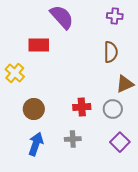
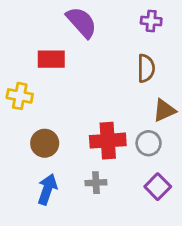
yellow cross: (15, 73) -> (20, 96), turned -30
red cross: (82, 107) -> (108, 141), size x1.5

